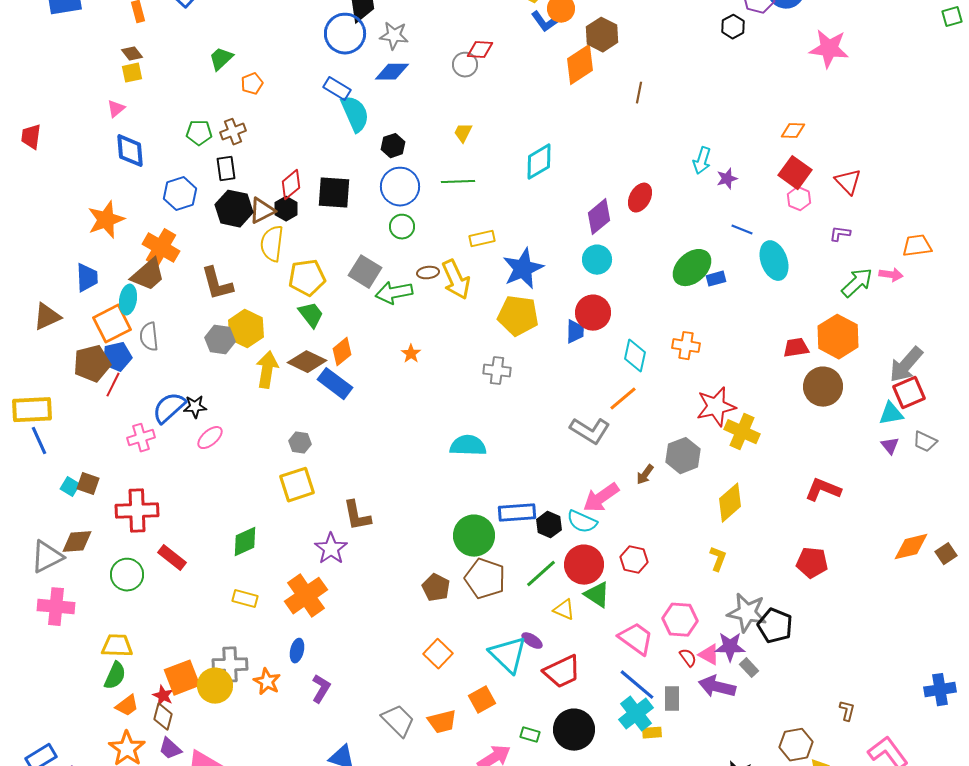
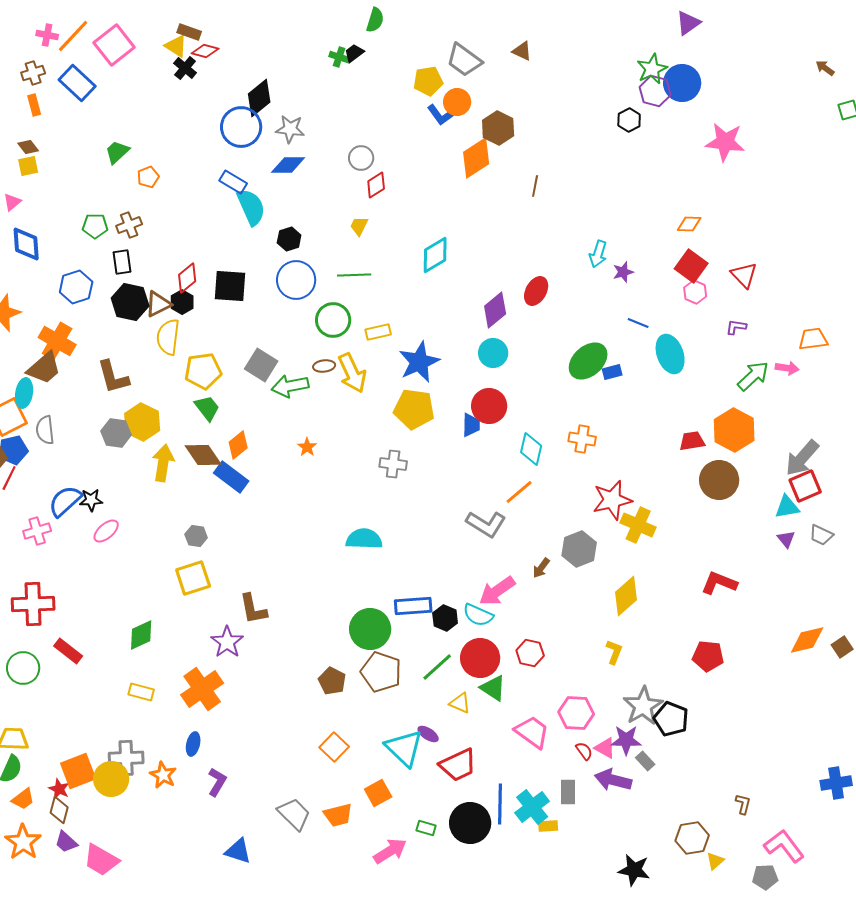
red diamond: (480, 50) -> (376, 185), moved, turned -36
green circle: (402, 227) -> (333, 320), moved, size x1.4
brown diamond: (307, 362) -> (203, 455), turned 30
gray star: (747, 613) -> (643, 706), turned 30
blue line: (637, 685) -> (500, 804), moved, turned 51

